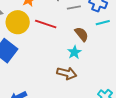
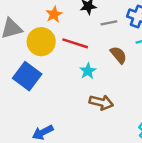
cyan star: (74, 52) -> (88, 71), moved

